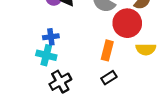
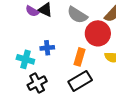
blue cross: (51, 37) -> (47, 48), moved
black rectangle: (109, 78) -> (80, 81), size x1.6

